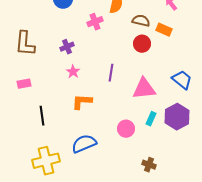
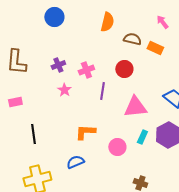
pink cross: (95, 22) -> (86, 70), moved
red circle: (142, 44) -> (124, 69), moved
orange L-shape: (82, 102) -> (85, 132), moved
blue semicircle: (84, 144) -> (75, 162), size x0.7

